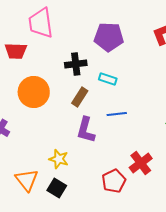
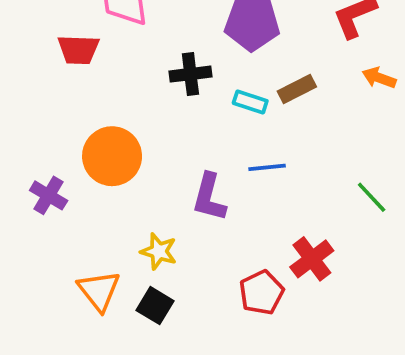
orange circle: (34, 92) -> (112, 156), moved
brown rectangle: (80, 97) -> (297, 89), moved, turned 30

